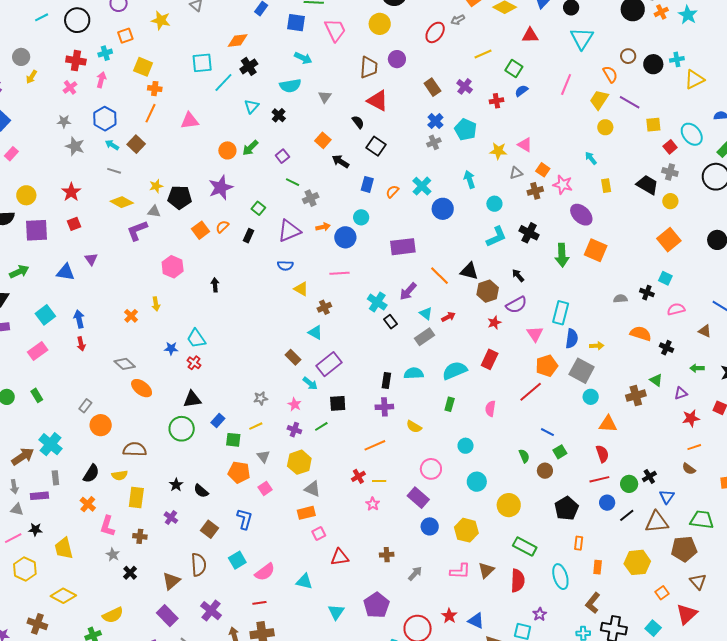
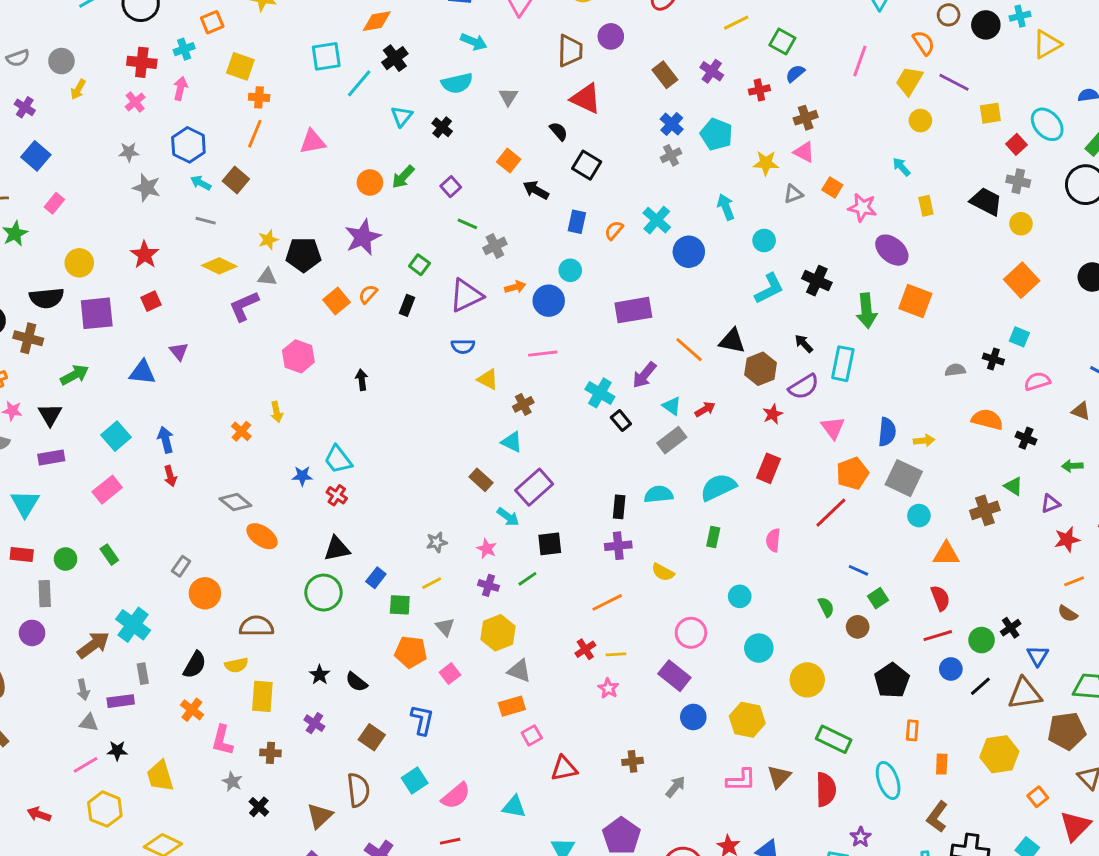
brown cross: (535, 191) -> (806, 118), moved
cyan rectangle: (561, 313) -> (843, 364), moved

